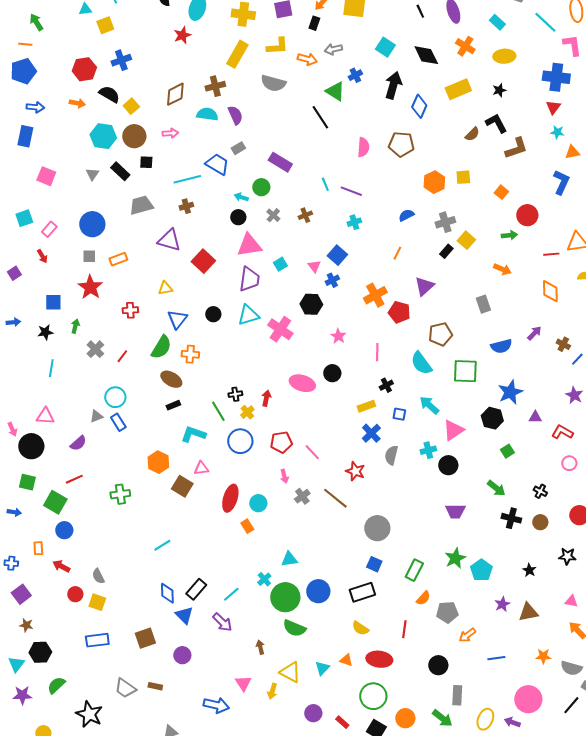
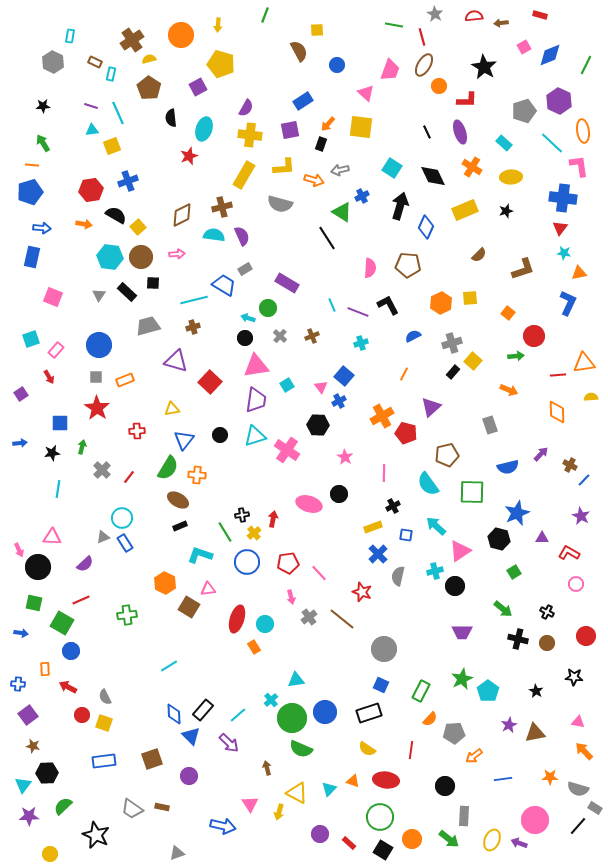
black L-shape: (496, 123) -> (388, 305), moved

